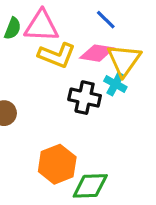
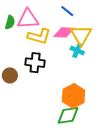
black cross: (85, 98) -> (35, 63), moved
orange hexagon: (57, 164) -> (74, 96), moved

